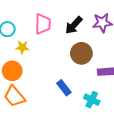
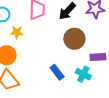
cyan cross: (92, 100) -> (83, 74), moved

